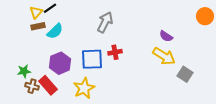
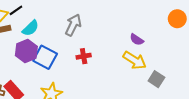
cyan semicircle: (55, 31) -> (31, 28), moved
blue square: (92, 59) -> (45, 57), moved, turned 30
purple hexagon: (60, 63) -> (26, 51), moved

